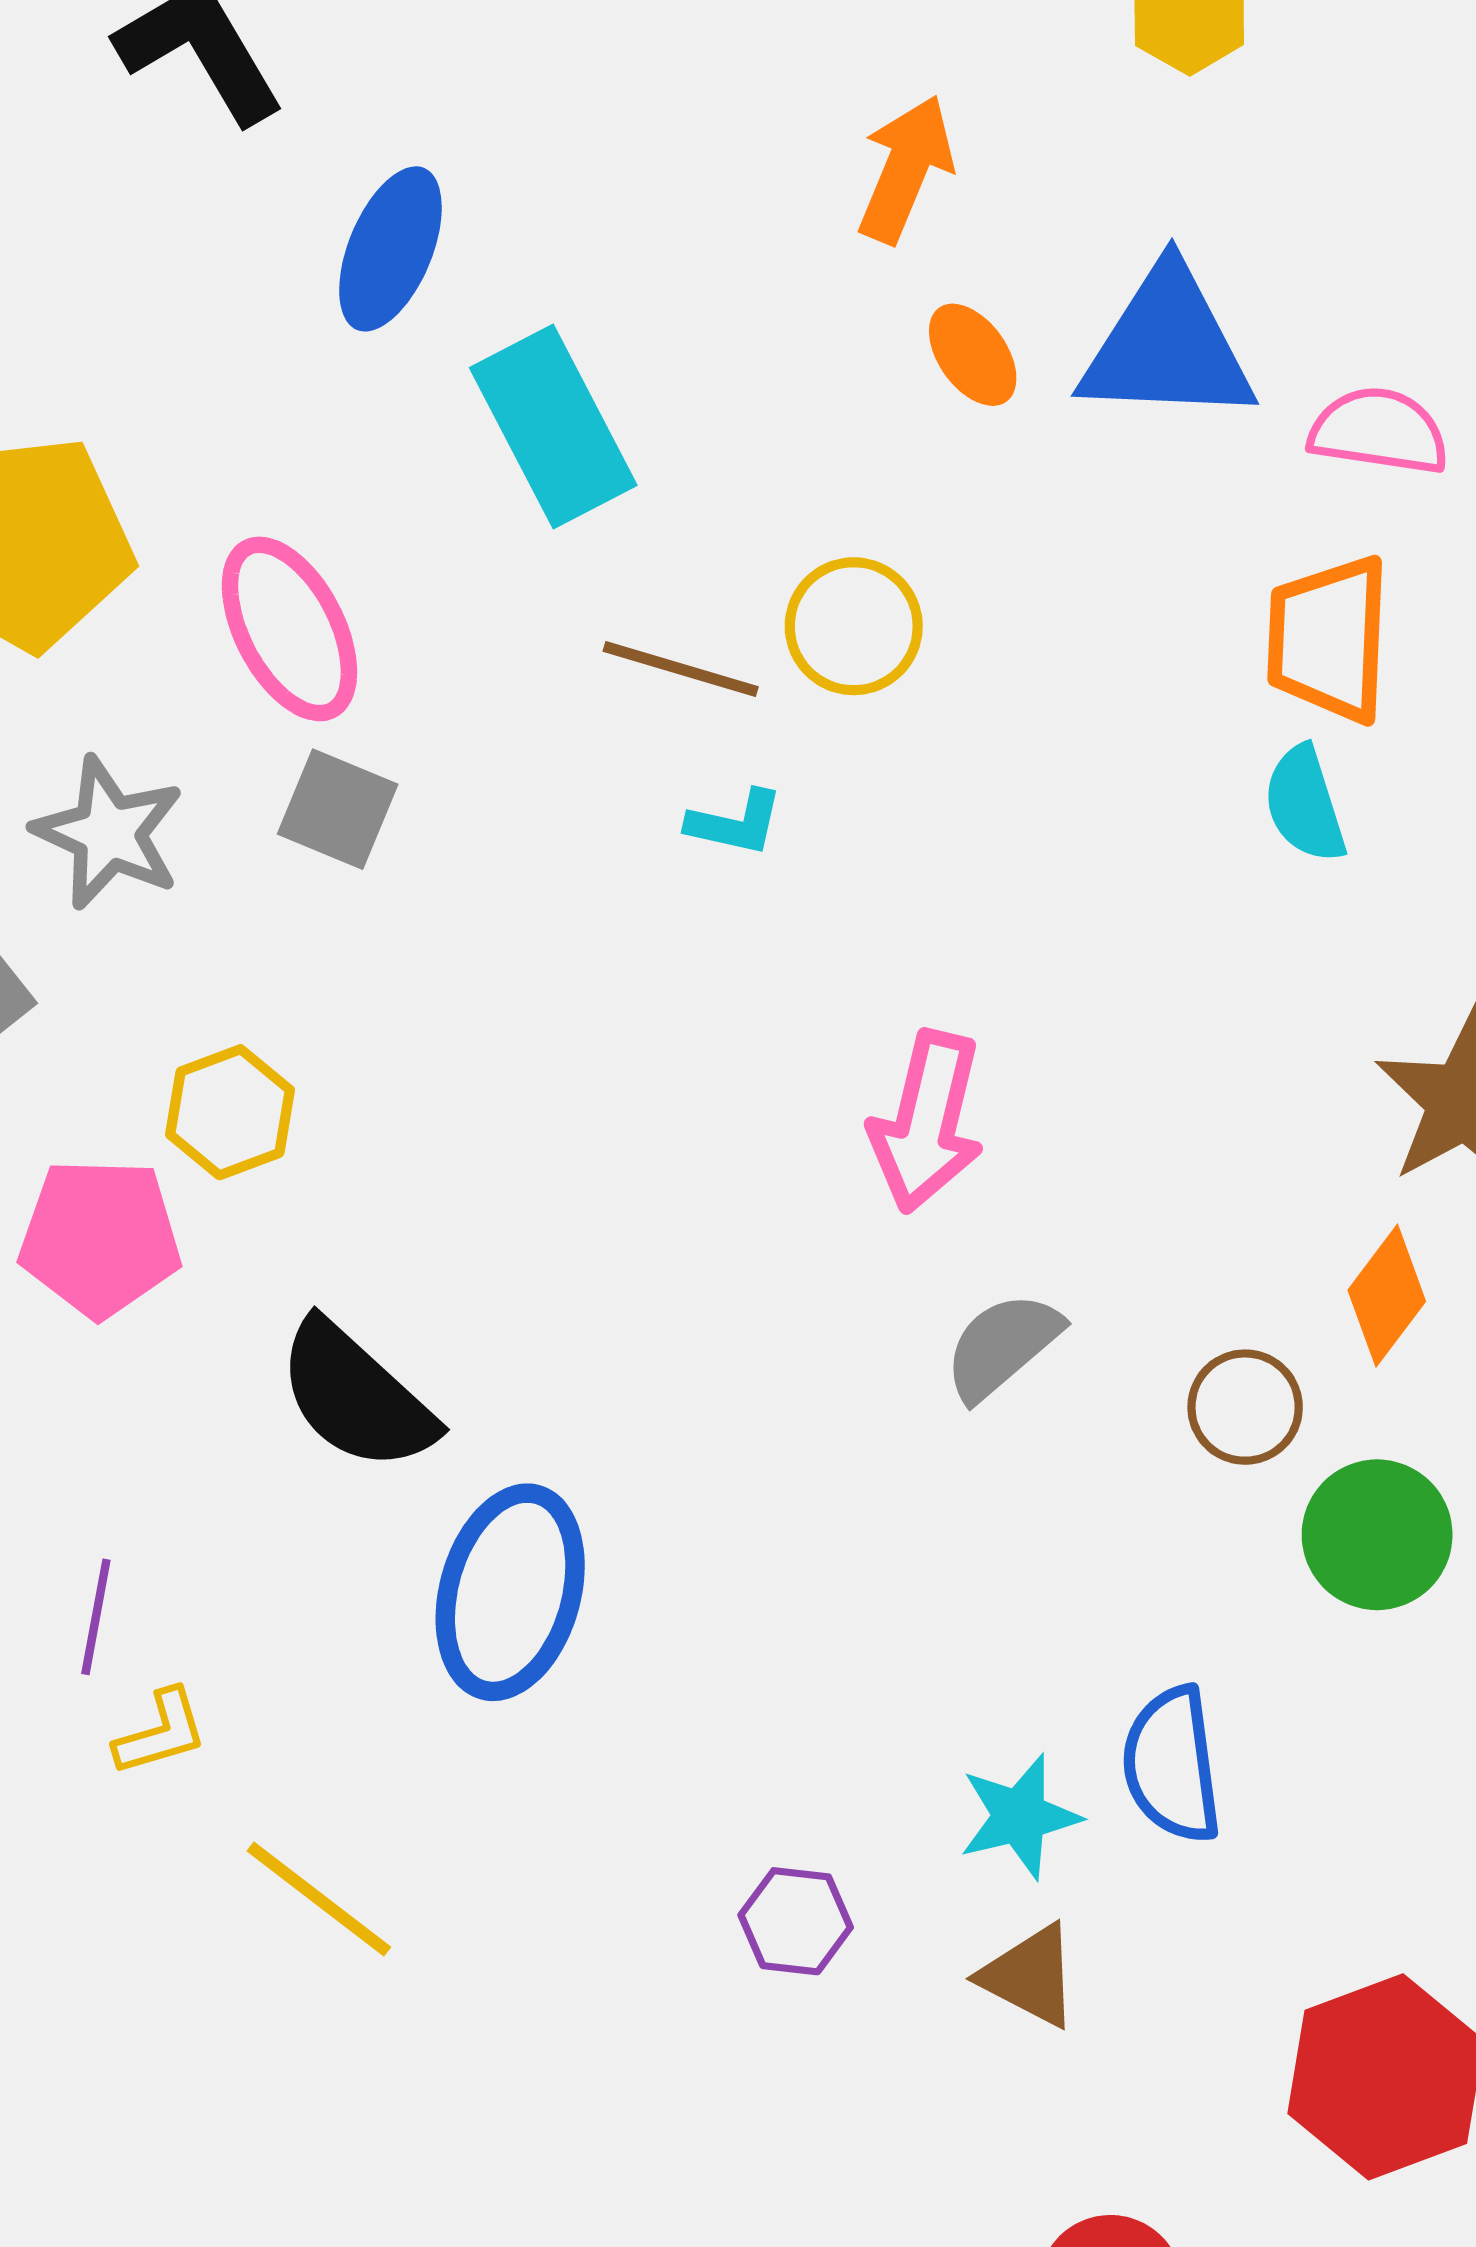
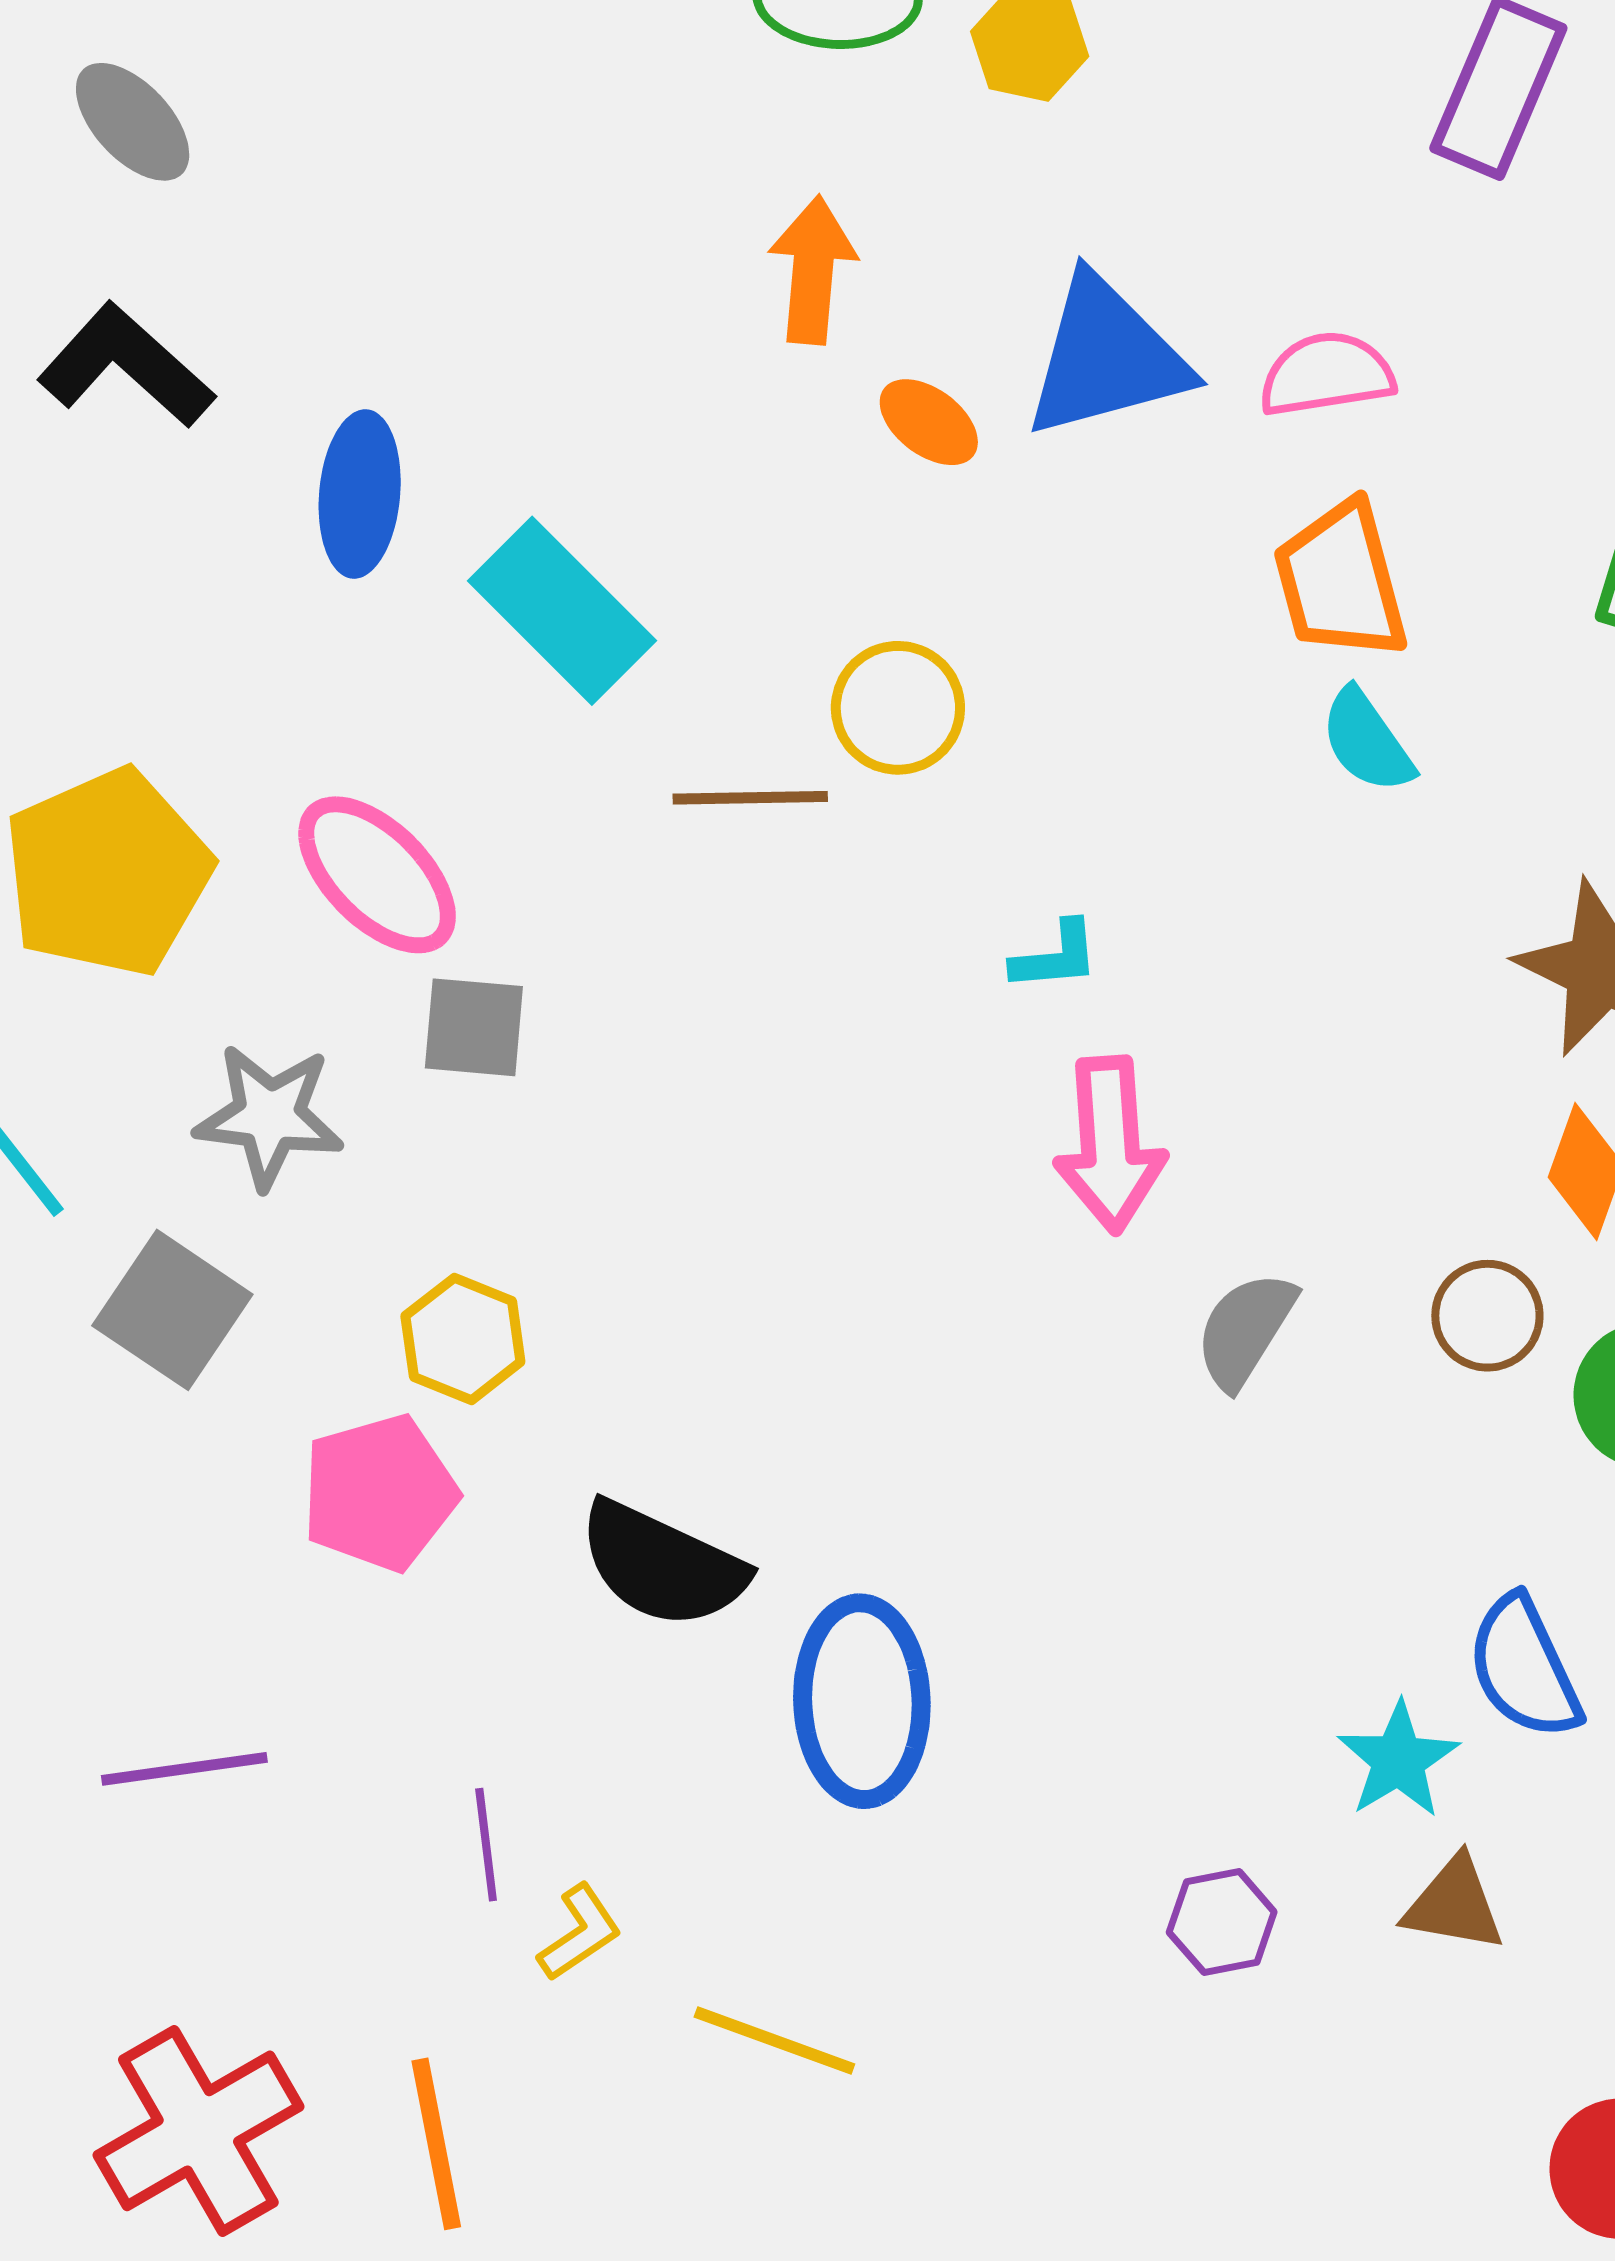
cyan L-shape: (735, 823) -> (1055, 956), moved

